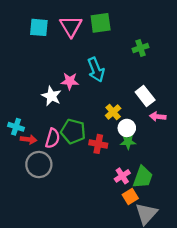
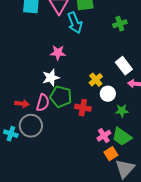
cyan arrow: (96, 70) -> (75, 23), moved
white star: (51, 96) -> (51, 78), moved, turned 30
cyan cross: (16, 127) -> (11, 134), moved
green star: (128, 142) -> (122, 111), moved
green trapezoid: (143, 177) -> (122, 137), turned 105

